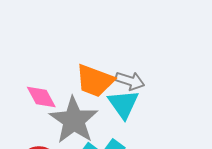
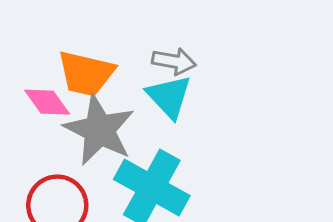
orange trapezoid: (95, 81) -> (86, 74), moved

